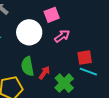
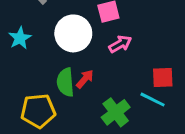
red square: (85, 58) -> (163, 77), moved
red arrow: (44, 73) -> (85, 79), moved

